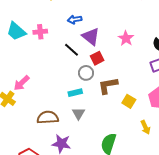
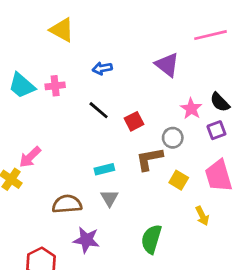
purple triangle: (91, 37) -> (167, 65), moved
pink star: (126, 38) -> (191, 109), moved
gray circle: (86, 73) -> (173, 138), moved

